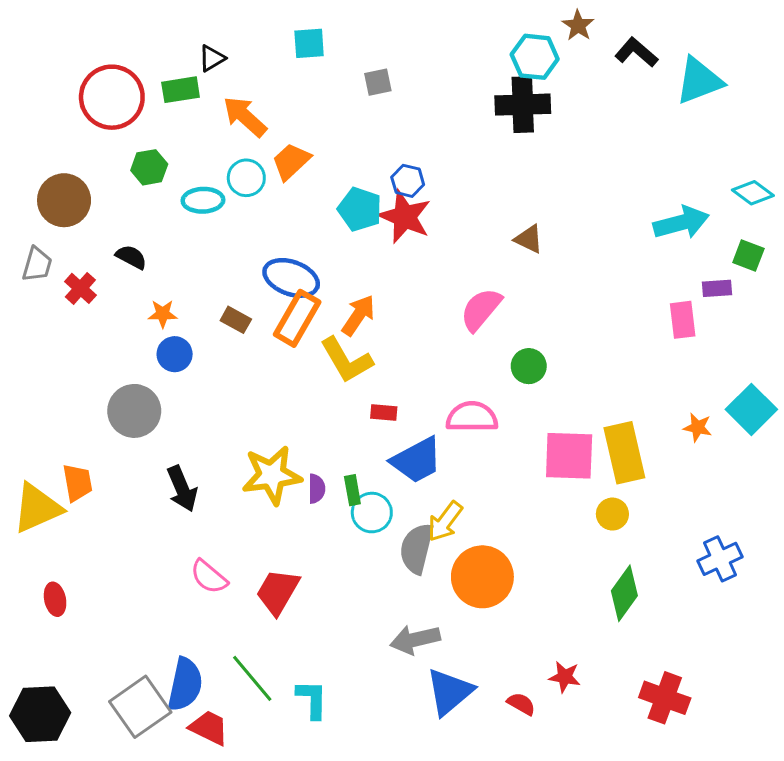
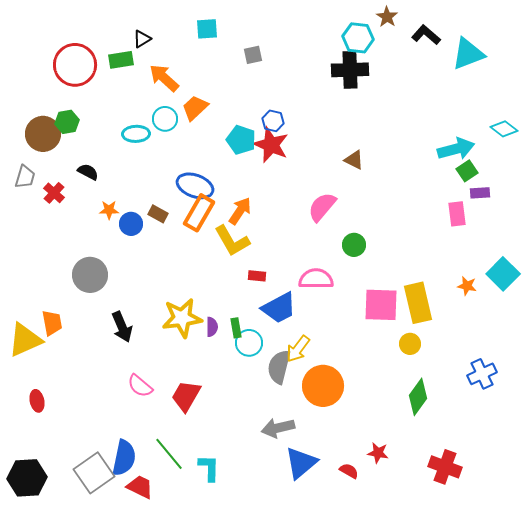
green hexagon: (149, 167) -> (67, 122), moved
green square: (748, 256) -> (467, 171), moved, turned 35
blue circle: (175, 354) -> (131, 224), moved

